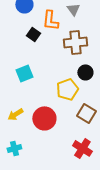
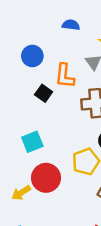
red circle: (44, 118) -> (46, 178), moved

